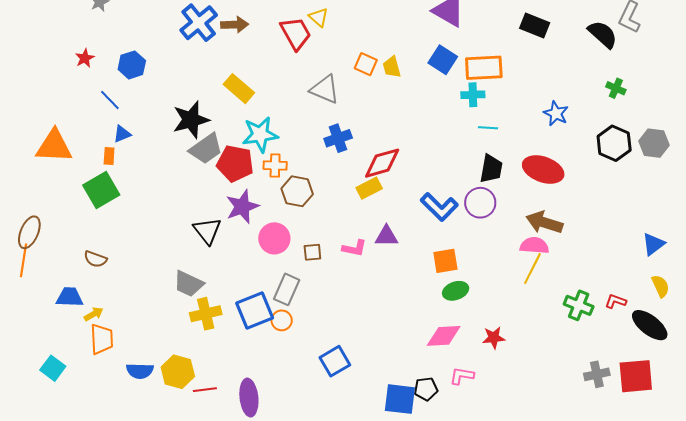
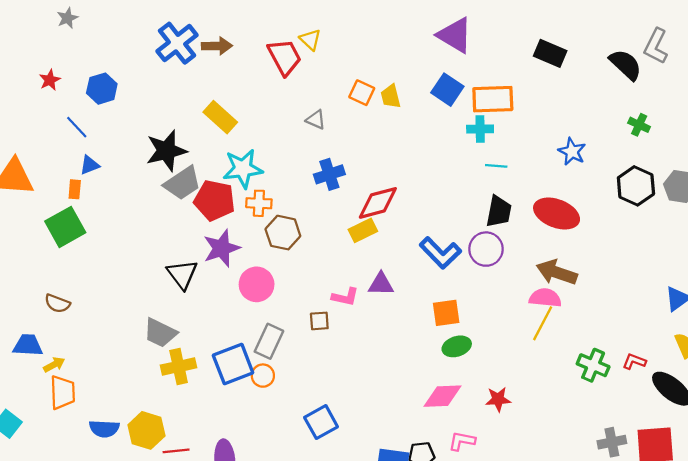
gray triangle: (325, 89) -> (316, 120), size x0.6
brown square: (312, 252) -> (319, 321), moved

